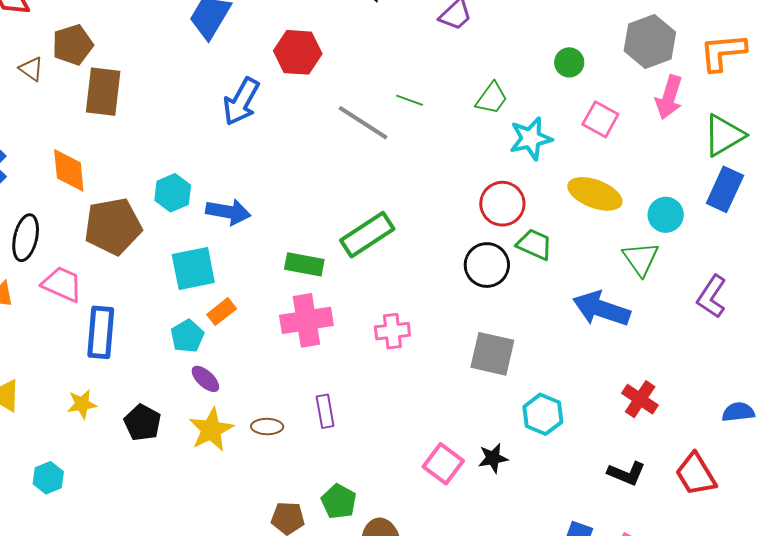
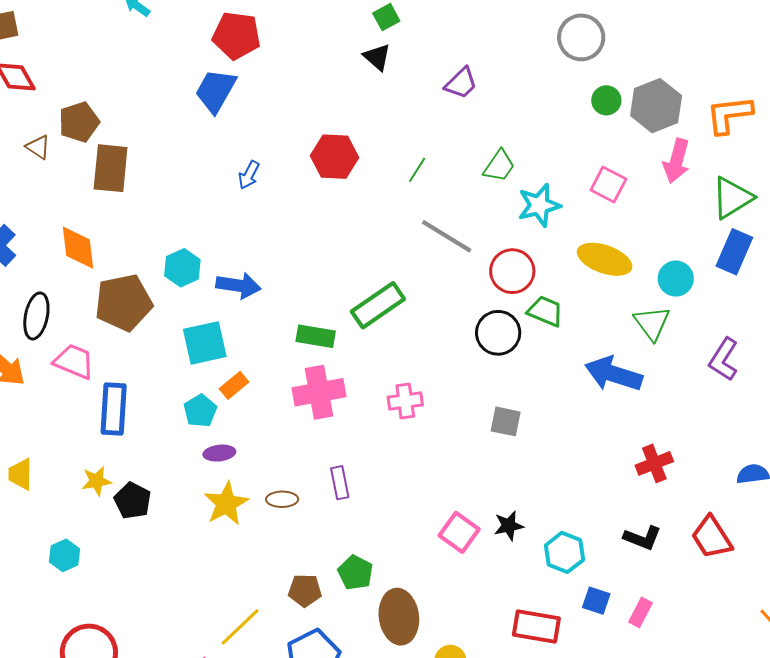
red hexagon: (298, 52) -> (334, 157), moved
green circle: (569, 62) -> (606, 100), moved
green line: (410, 100) -> (417, 170), turned -76
blue arrow: (241, 102) -> (249, 175), size x0.6
gray line: (363, 123) -> (447, 236), moved
gray square: (492, 354) -> (506, 421), size x0.7
purple ellipse: (205, 379) -> (219, 453), turned -48
red cross: (640, 399) -> (654, 463), turned 36
cyan hexagon: (543, 414) -> (564, 552), moved
black pentagon: (142, 423) -> (133, 501), moved

